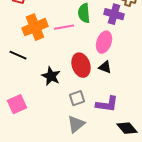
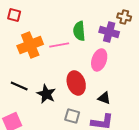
black line: (18, 55) -> (19, 86), moved
black triangle: (105, 67) -> (104, 98), moved
gray square: (77, 98) -> (72, 116), turned 35

